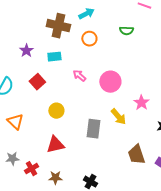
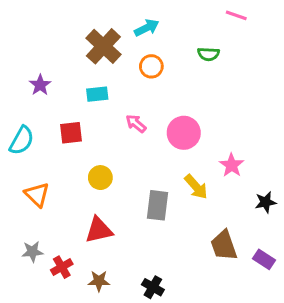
brown cross: (58, 26) -> (103, 46), turned 30
purple star: (26, 51) -> (40, 85), moved
red square: (37, 82) -> (71, 133), turned 35

